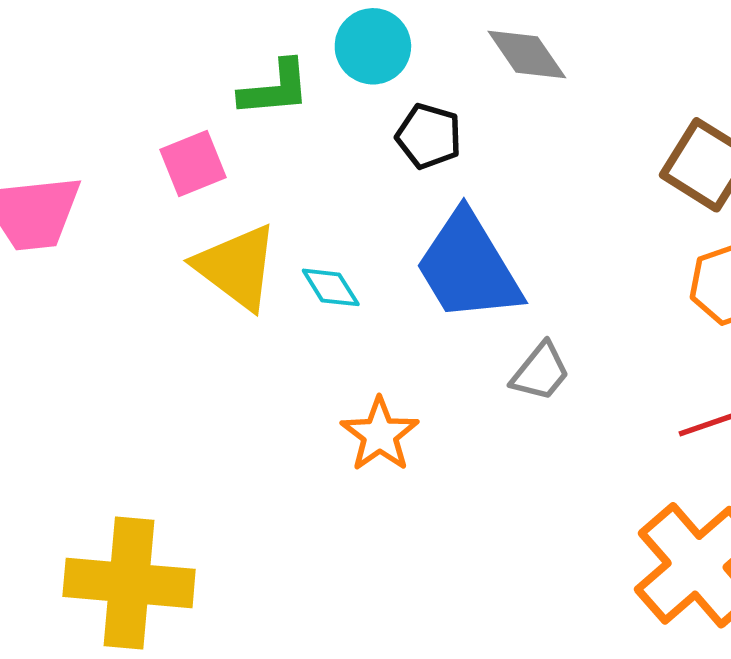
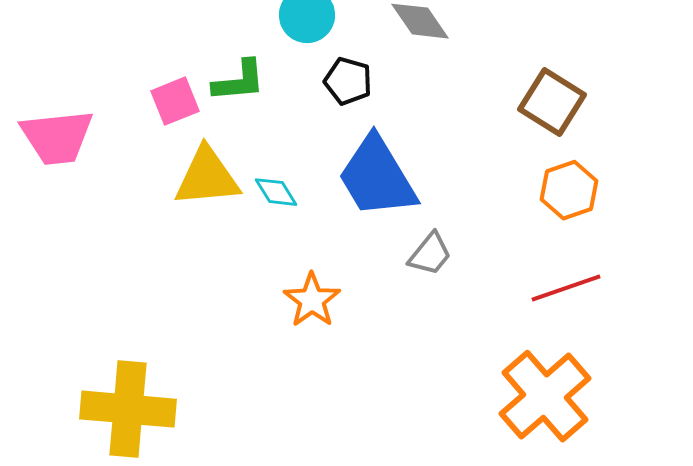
green L-shape: (275, 89) -> (239, 81), moved
yellow triangle: (237, 267) -> (207, 177), turned -42

